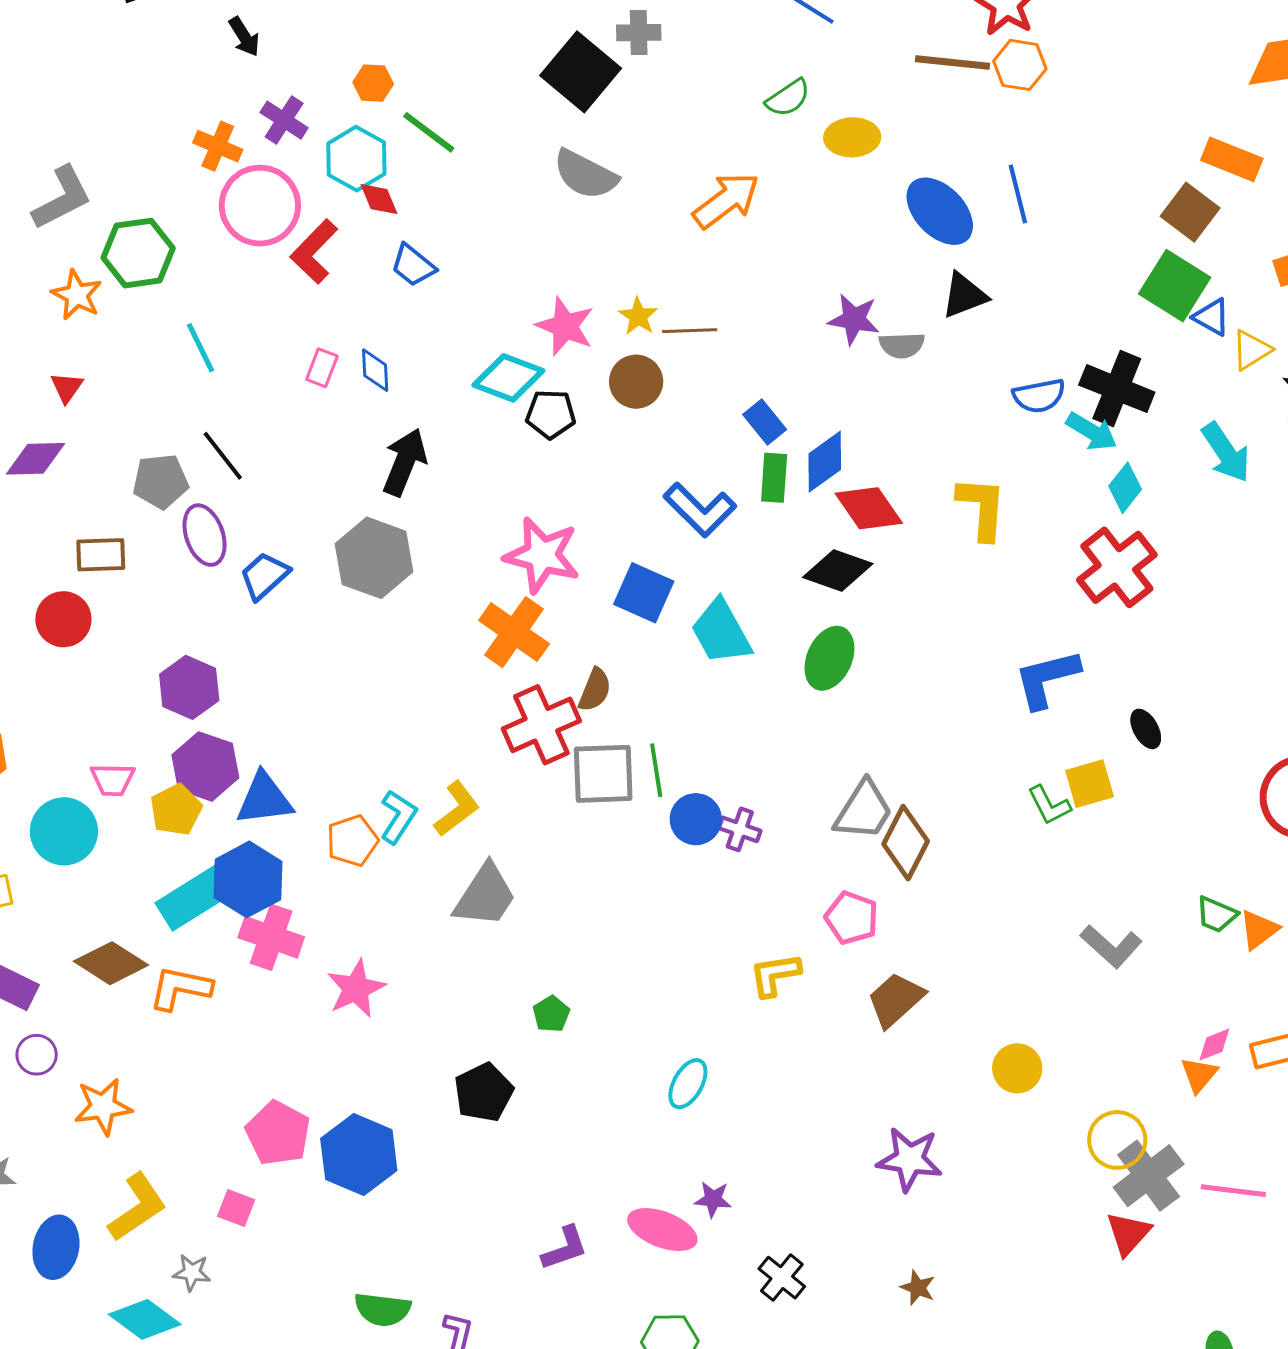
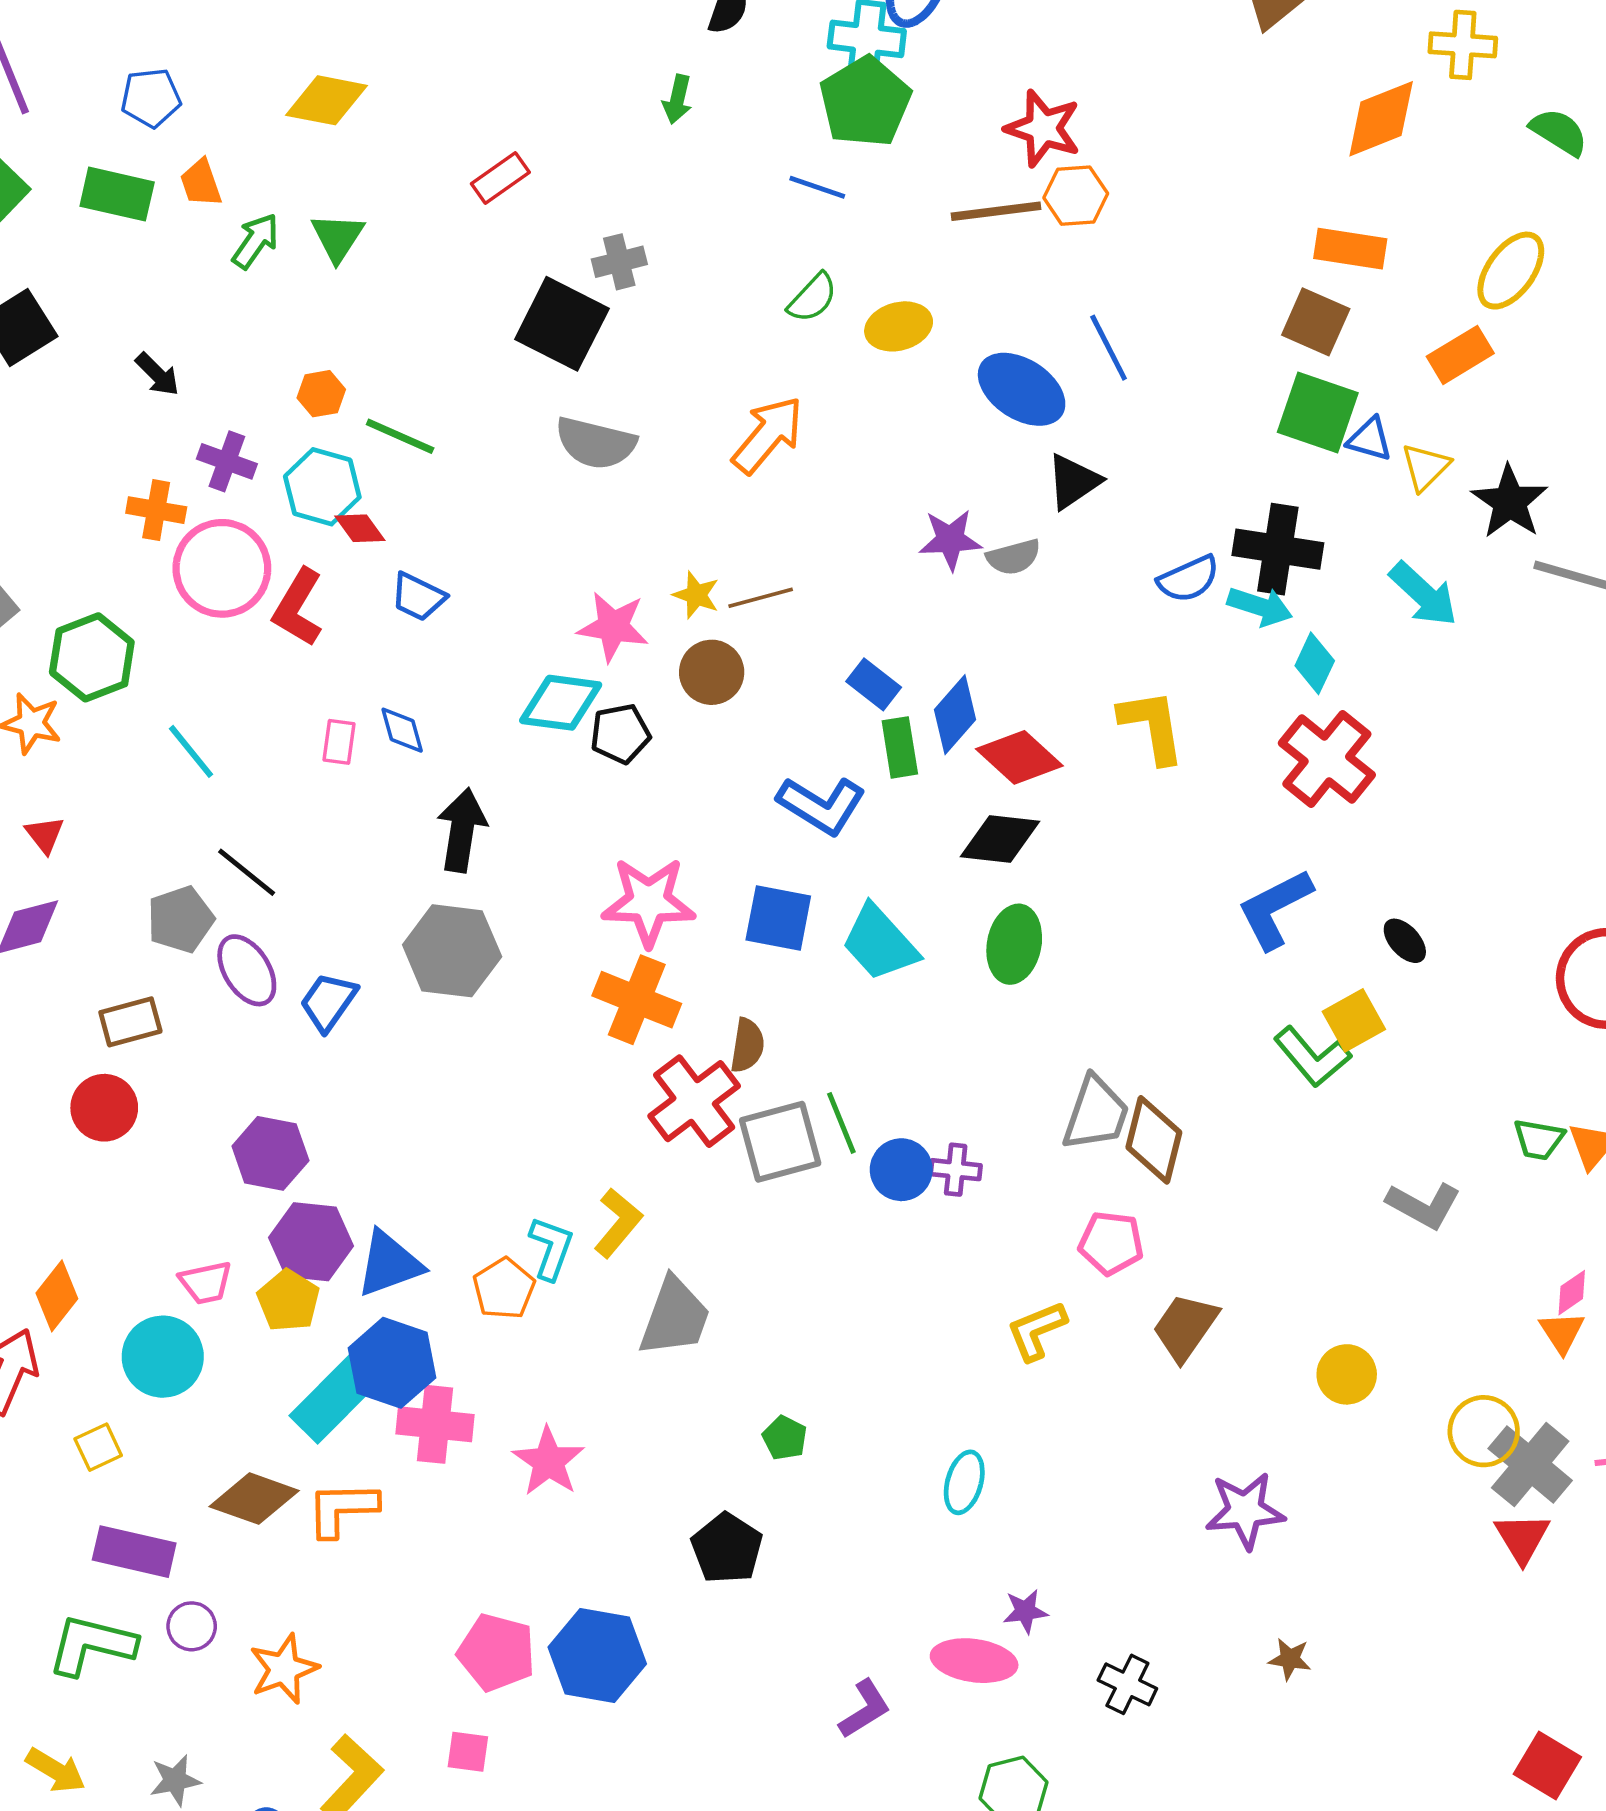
green L-shape: (1049, 805) -> (1312, 1057), size x1.4

